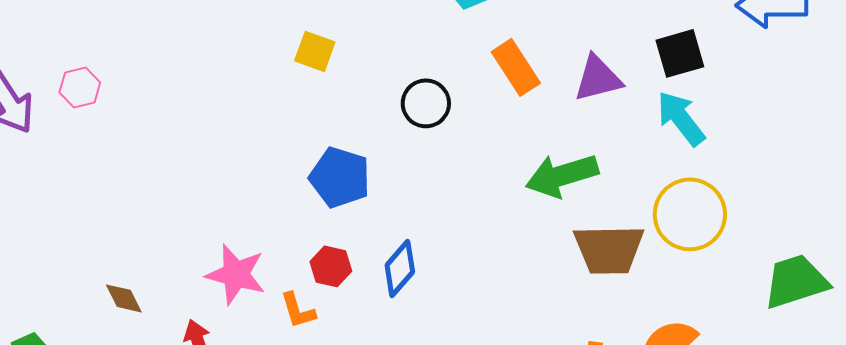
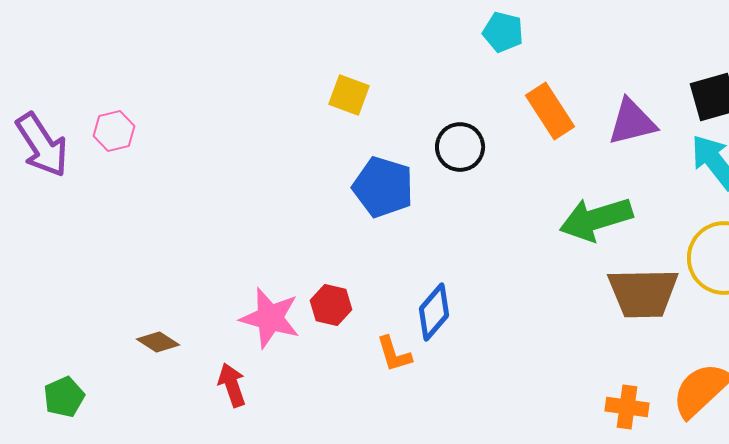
blue pentagon: (340, 177) -> (383, 187), moved
red hexagon: (331, 266) -> (331, 305), moved
brown diamond: (124, 298) -> (158, 342), turned -30
orange L-shape: (298, 310) -> (394, 354), moved

